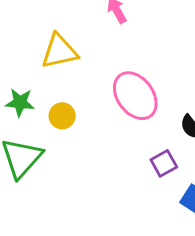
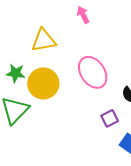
yellow circle: (62, 116) -> (43, 83), size x1.8

